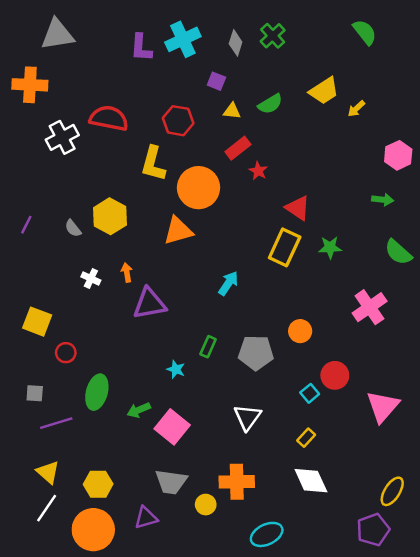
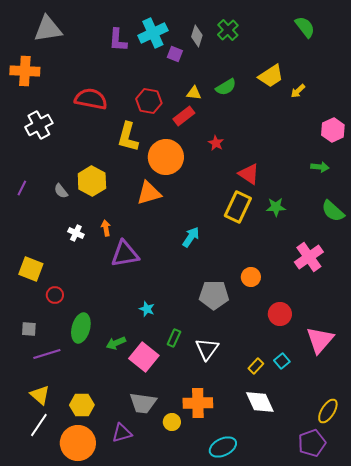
purple square: (216, 81) -> (175, 54), moved
white cross: (62, 137) -> (39, 125), moved
red rectangle: (238, 148) -> (184, 116), moved
green rectangle: (208, 347) -> (174, 338), moved
cyan square: (310, 393) -> (282, 361), moved

